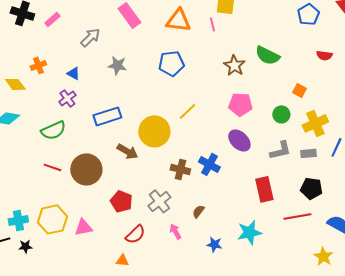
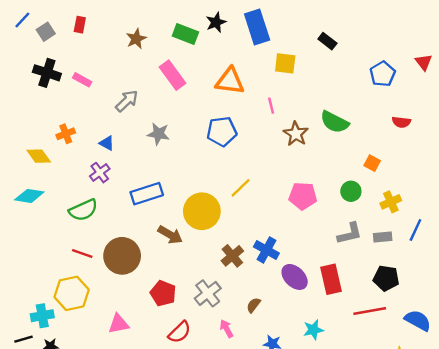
pink rectangle: (52, 19) -> (82, 80), turned 70
pink line: (212, 24) -> (271, 106), moved
pink pentagon: (240, 104) -> (303, 196), moved
yellow cross: (315, 123) -> (391, 202), size x0.7
purple ellipse: (239, 140) -> (295, 277), moved
brown cross: (180, 169) -> (232, 256), turned 36
yellow hexagon: (52, 219) -> (72, 293), moved
cyan star: (249, 232) -> (313, 330), size x0.7

